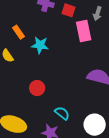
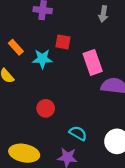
red square: (69, 10) -> (63, 42), moved
pink rectangle: (84, 31) -> (93, 62), moved

